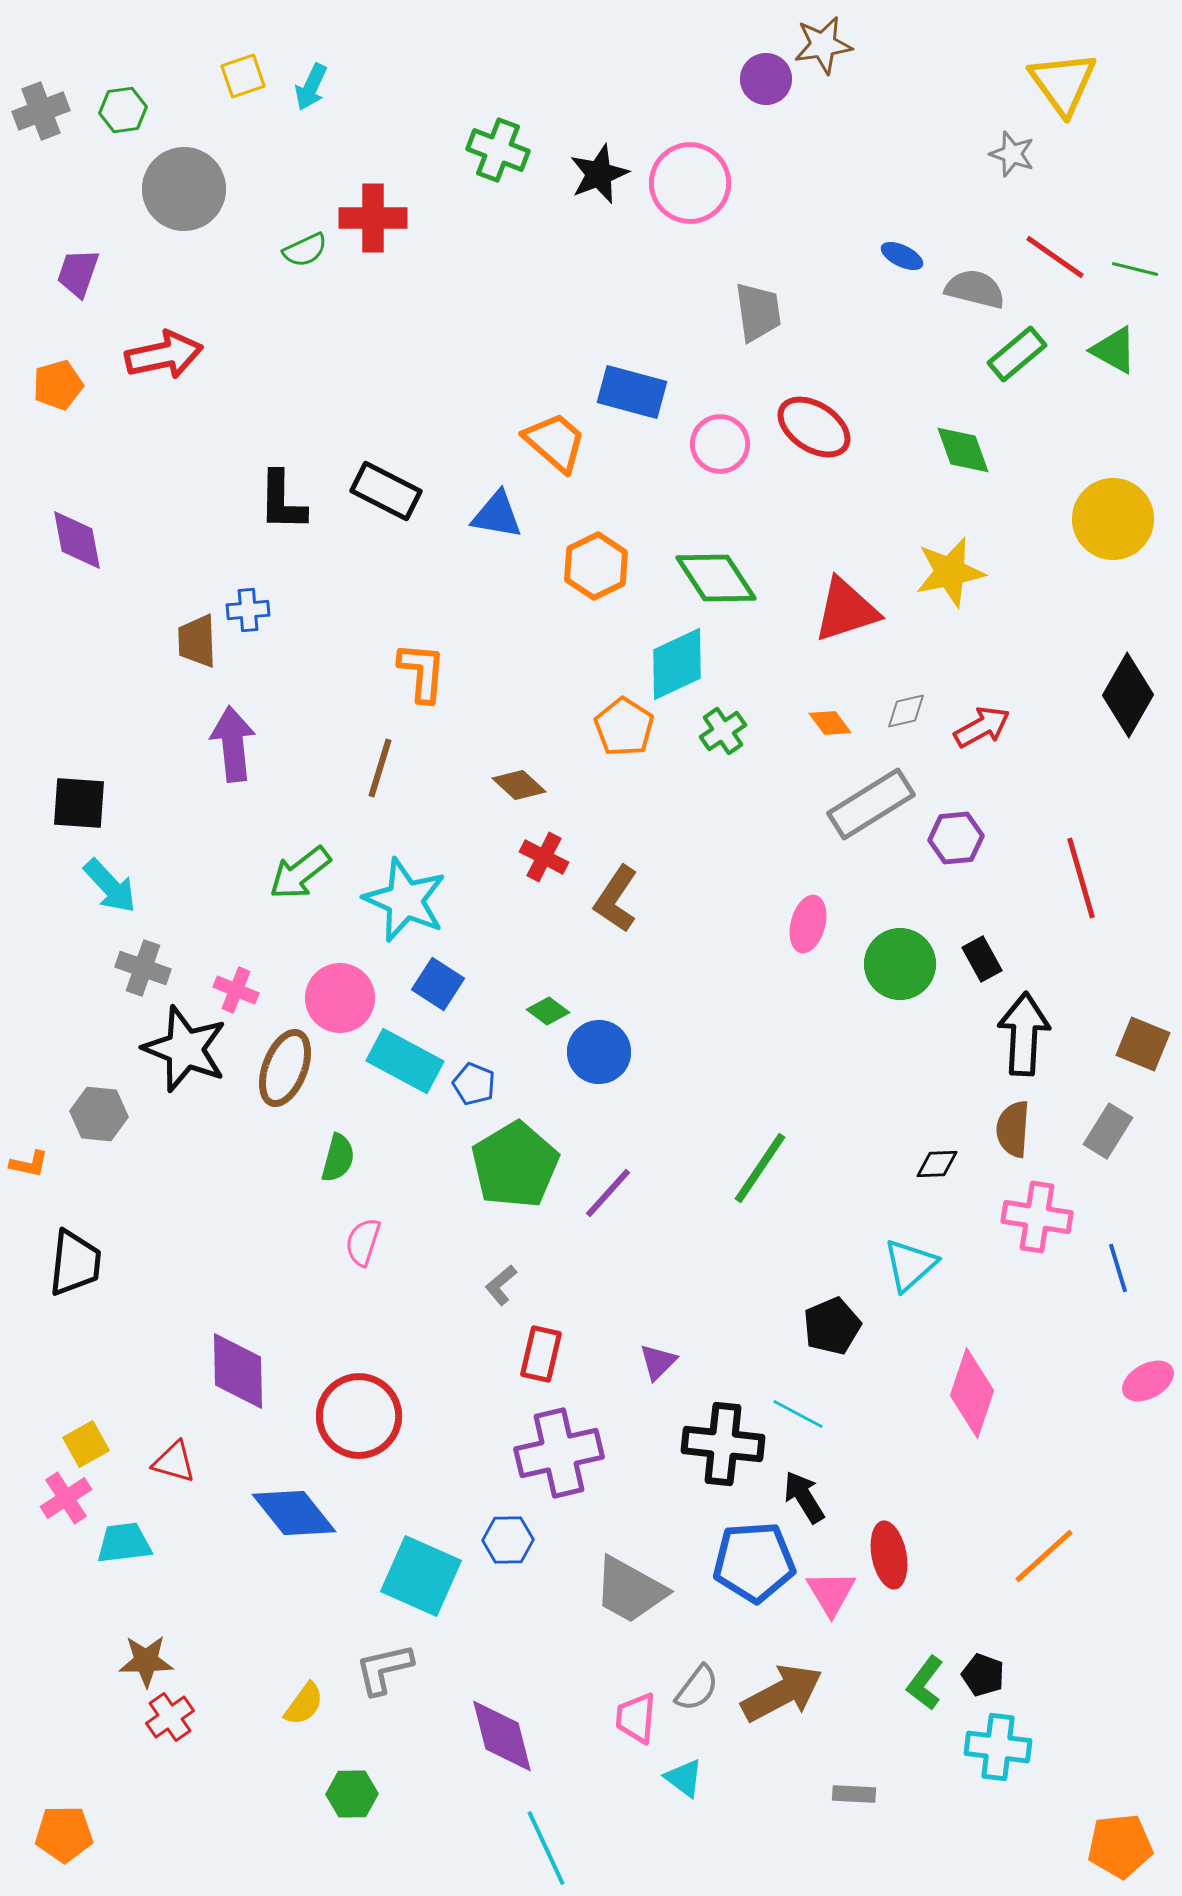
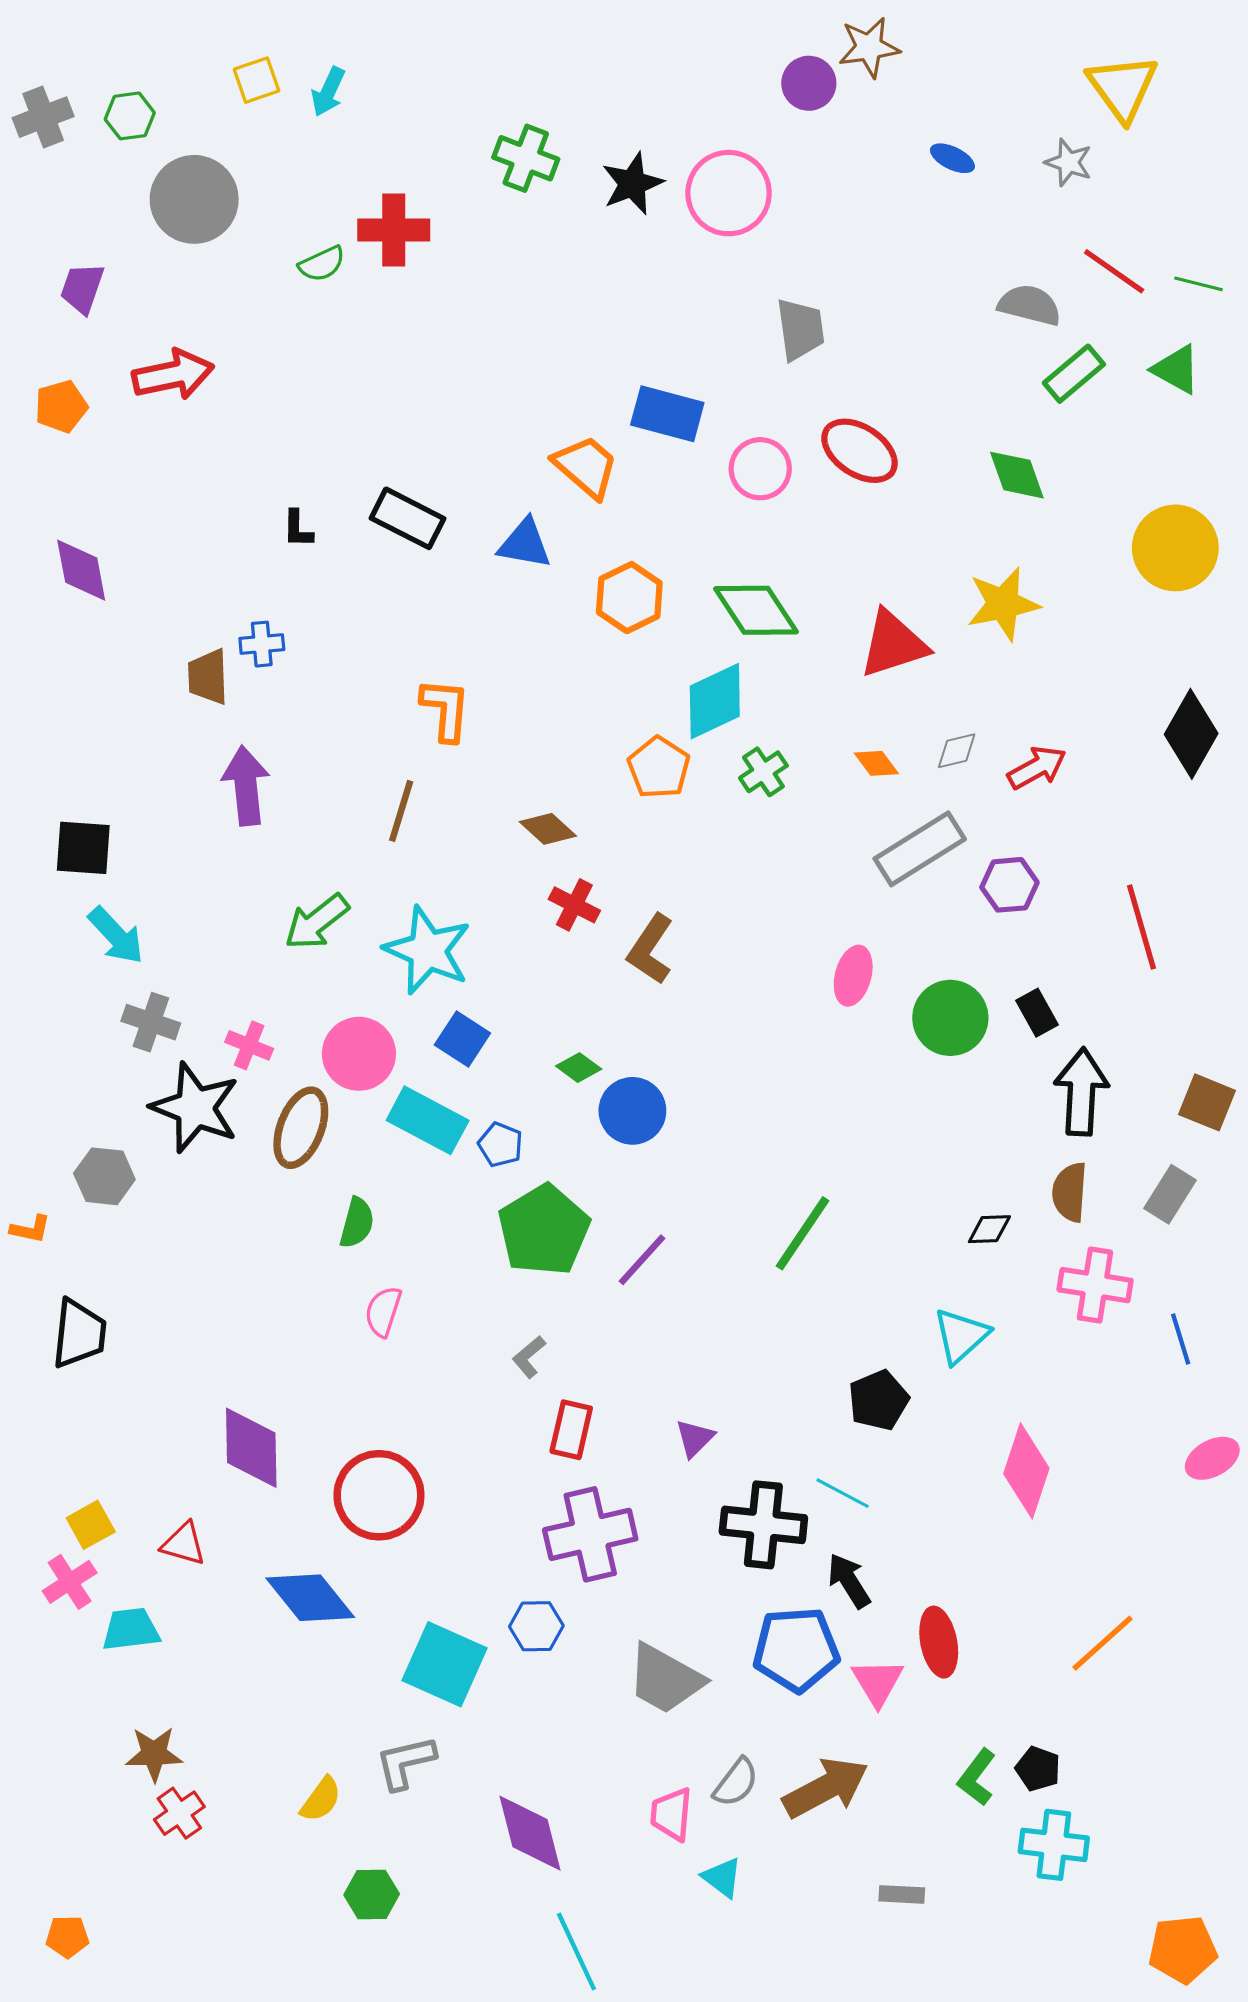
blue ellipse: (902, 256) -> (952, 158), moved
black L-shape: (282, 501) -> (298, 529), size x0.6
orange pentagon: (64, 1834) -> (67, 1937), size x0.7

